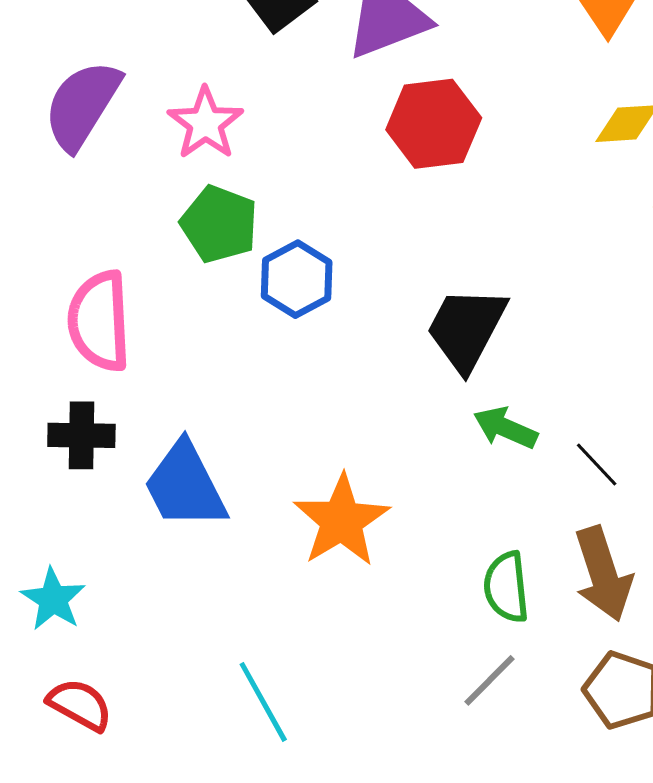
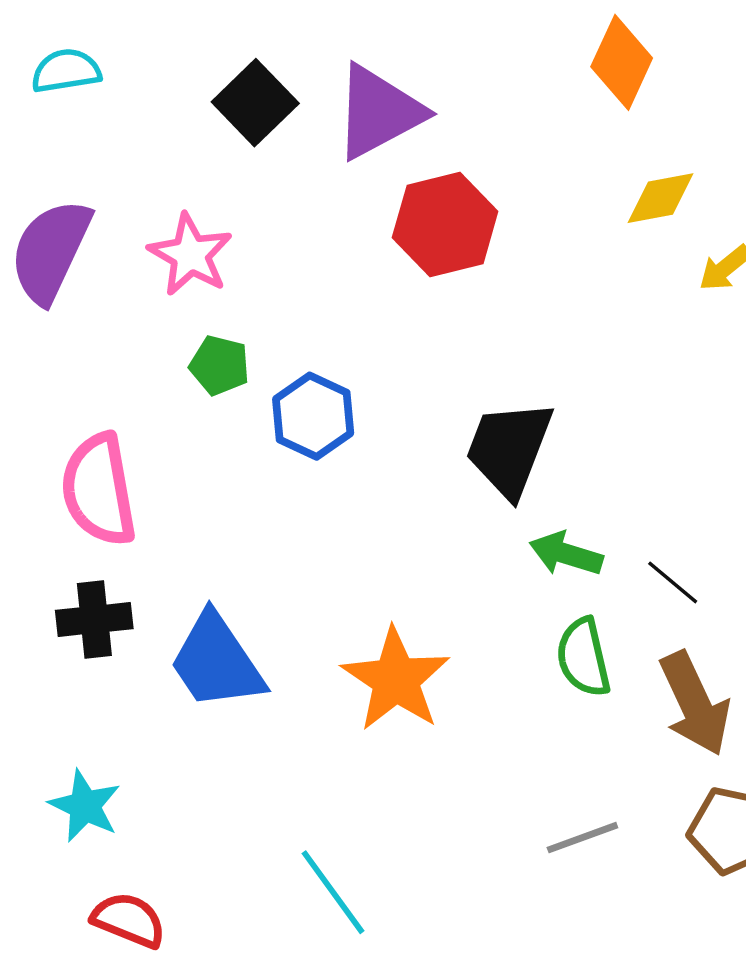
green pentagon: (219, 224) -> (220, 365), size x0.7
green semicircle: (506, 587) -> (583, 657), moved
gray line: (490, 680) -> (582, 838), turned 32

